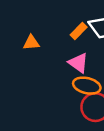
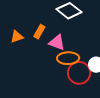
orange rectangle: (79, 31) -> (39, 32), moved

